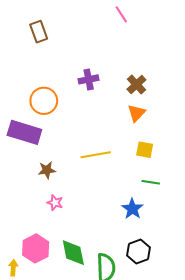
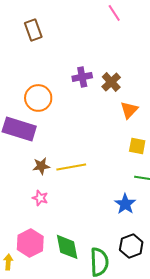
brown cross: (136, 85) -> (111, 82), moved
yellow line: (96, 155) -> (71, 167), moved
pink star: (55, 203) -> (40, 198), moved

